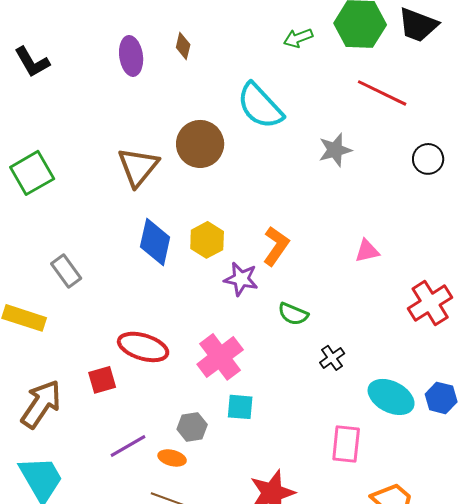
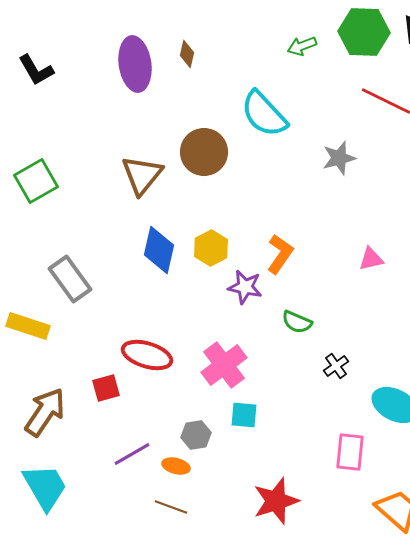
purple ellipse: (131, 56) -> (135, 64), size x1.4
gray rectangle: (66, 271) -> (70, 279), size x1.4

